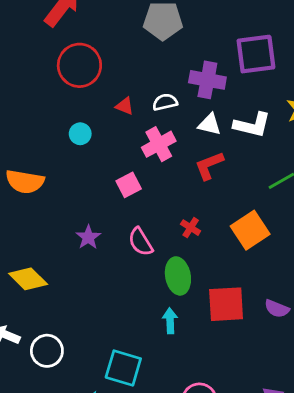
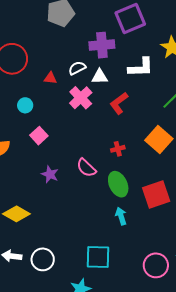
white triangle: (209, 124) -> (100, 77), moved
pink square: (129, 185) -> (39, 136), moved
red cross: (191, 228) -> (118, 149), turned -32

